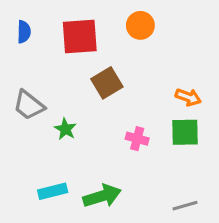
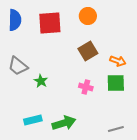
blue semicircle: (24, 32) -> (15, 20), size x1.5
brown square: (107, 83) -> (88, 51), moved

